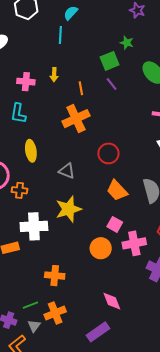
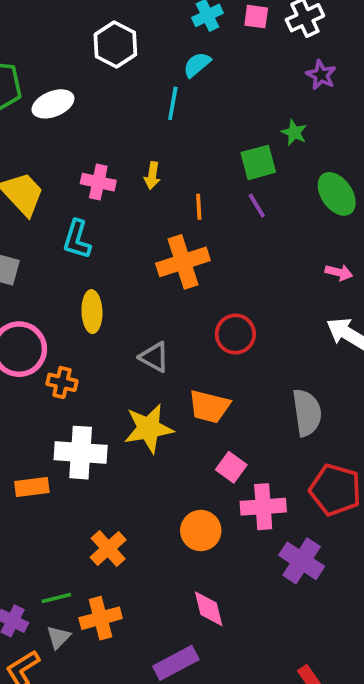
orange trapezoid: (117, 191) -> (209, 407), moved, turned -40
orange circle: (101, 248) -> (201, 531), moved
orange cross: (55, 276) -> (108, 548), turned 36

